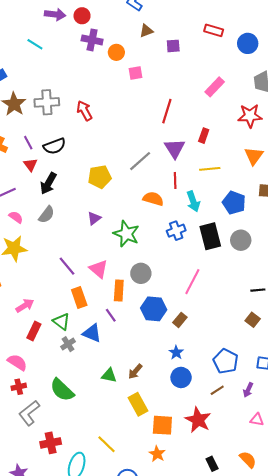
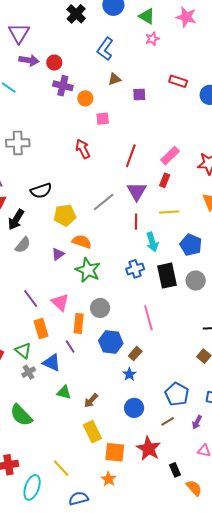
pink rectangle: (215, 87) -> (170, 156), moved
red arrow: (84, 111) -> (83, 149), moved
black semicircle: (54, 146) -> (41, 191), moved
orange semicircle: (153, 199) -> (82, 242), moved
gray semicircle: (47, 215) -> (23, 245), moved
pink line: (192, 282) -> (148, 318), turned -45
blue star: (176, 353) -> (129, 374), moved
green triangle: (109, 375) -> (64, 392), moved
black rectangle: (212, 464) -> (175, 470), moved

